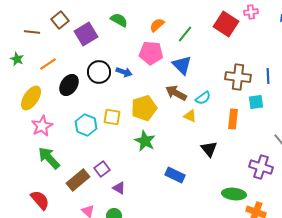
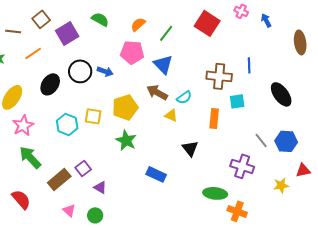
pink cross: (251, 12) -> (241, 11), moved, turned 32
orange line: (48, 64) -> (33, 53), moved
blue line: (268, 76) -> (249, 65), moved

